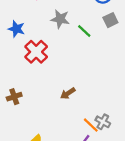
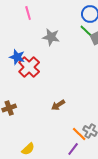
blue star: (16, 29) -> (17, 57), moved
green line: (84, 31) -> (86, 31), moved

